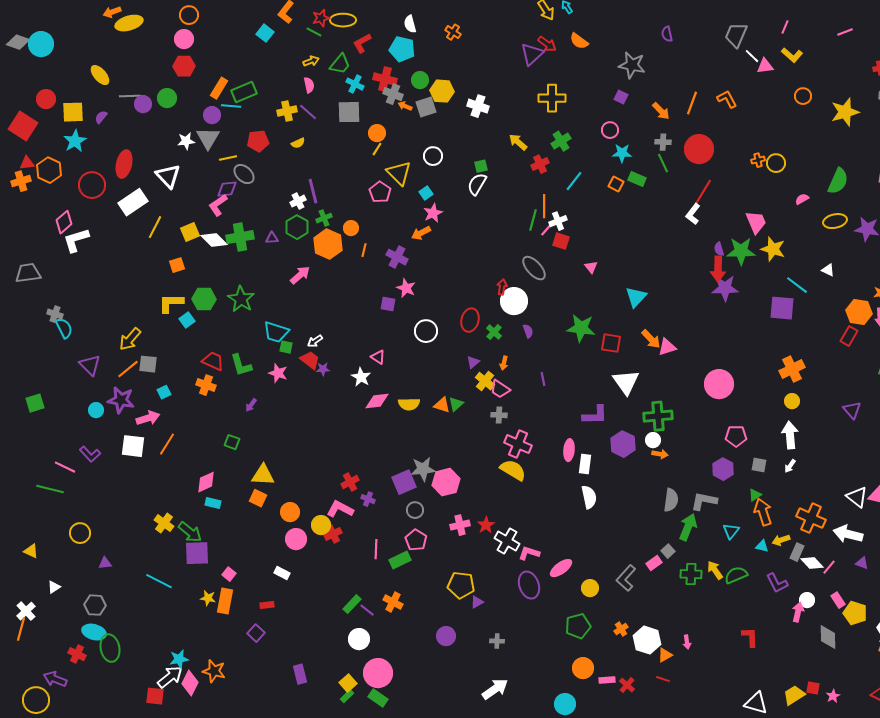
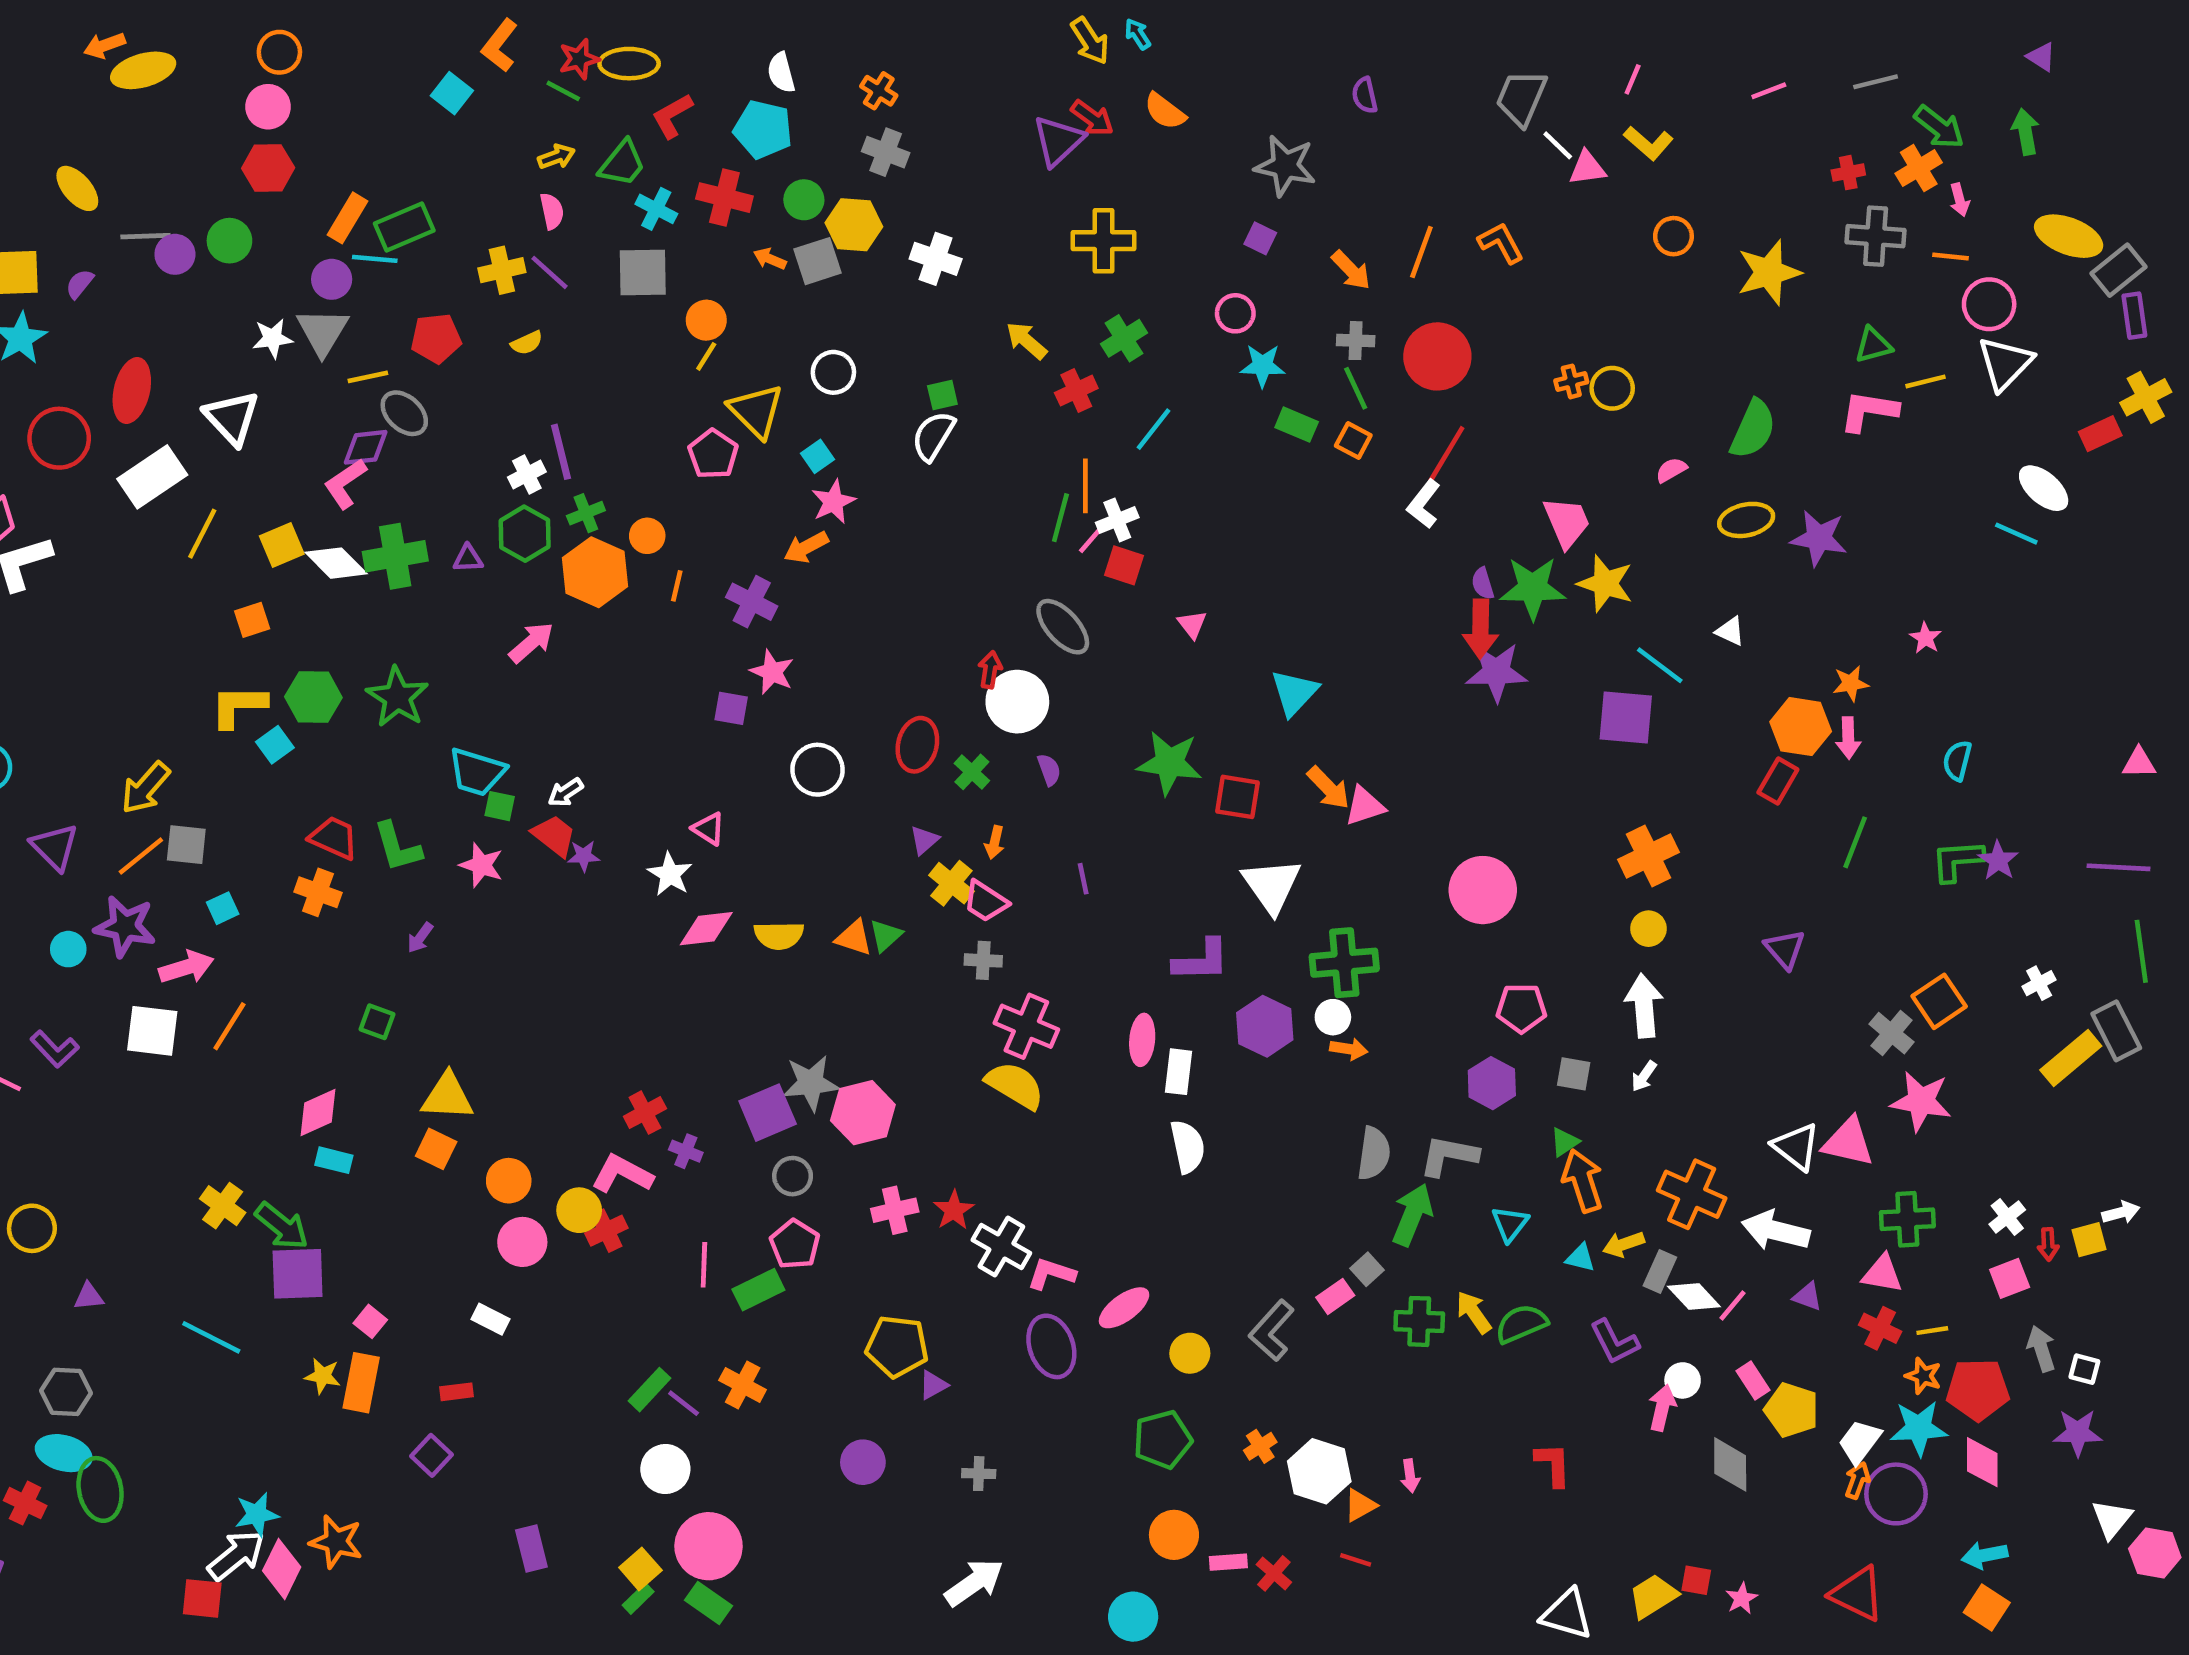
gray cross: (393, 94) -> (886, 152), moved
orange square: (616, 184) -> (1353, 440), moved

